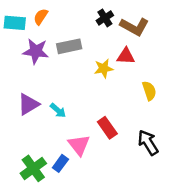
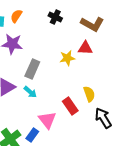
black cross: (105, 18) -> (55, 17), moved, turned -32
gray rectangle: (69, 46) -> (32, 69), moved, turned -54
yellow semicircle: (149, 91) -> (89, 94), moved

